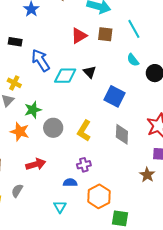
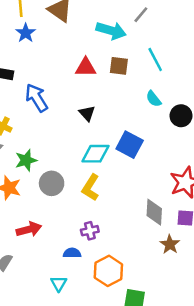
red triangle: (79, 36) -> (86, 67), turned 30
black triangle: (90, 72) -> (87, 113), moved
cyan diamond: (65, 76) -> (95, 154), moved
gray diamond: (122, 134) -> (154, 212), moved

